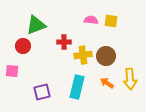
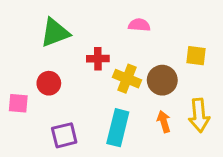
yellow square: (111, 21) -> (196, 56), moved
red circle: (23, 46) -> (49, 83), moved
yellow cross: (83, 55) -> (127, 79), turned 30
orange arrow: (107, 83) -> (164, 122), turned 40

